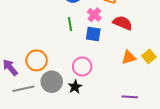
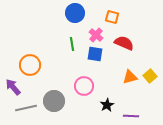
orange circle: (37, 60) -> (30, 65), moved
black star: (75, 87) -> (107, 105), moved

